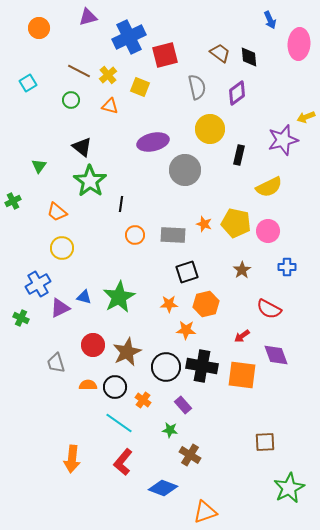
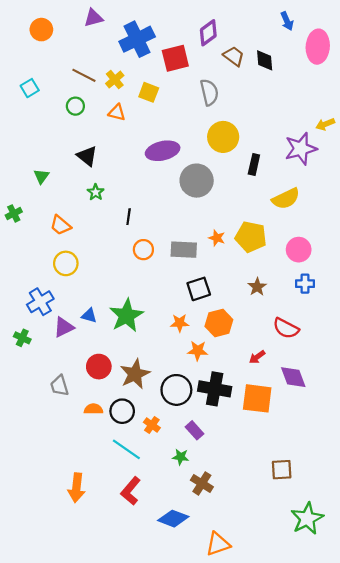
purple diamond: (237, 93) -> (208, 33), moved
green star: (90, 181) -> (96, 192), size x0.5
pink circle: (268, 231) -> (299, 250), moved

